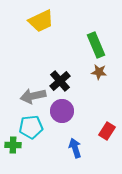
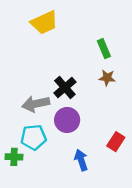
green rectangle: (96, 45) -> (104, 49), size x0.7

